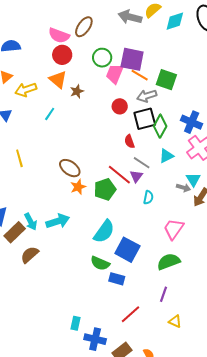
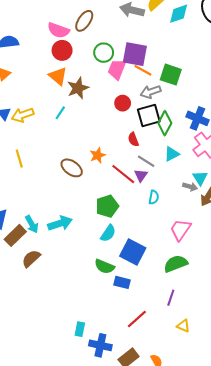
yellow arrow: (26, 90) -> (23, 115), moved
brown star: (77, 91) -> (78, 88), size x1.5
cyan line: (50, 114) -> (60, 113), moved
orange star: (78, 187) -> (98, 155), moved
green pentagon: (105, 189) -> (107, 206), moved
cyan semicircle: (104, 231) -> (108, 233), size x0.7

